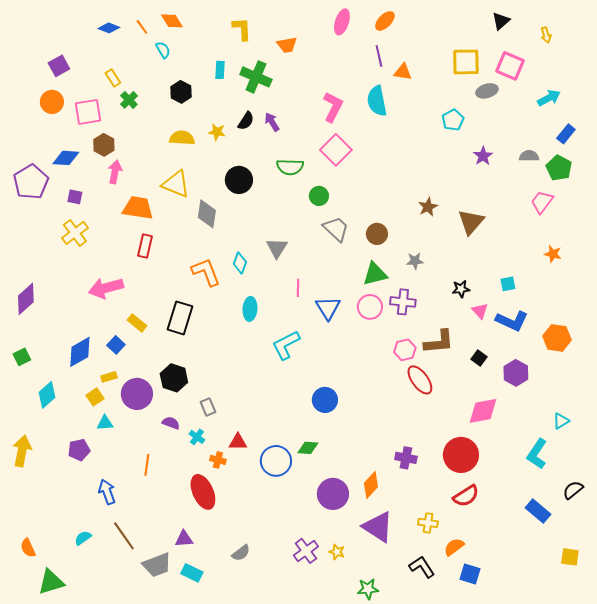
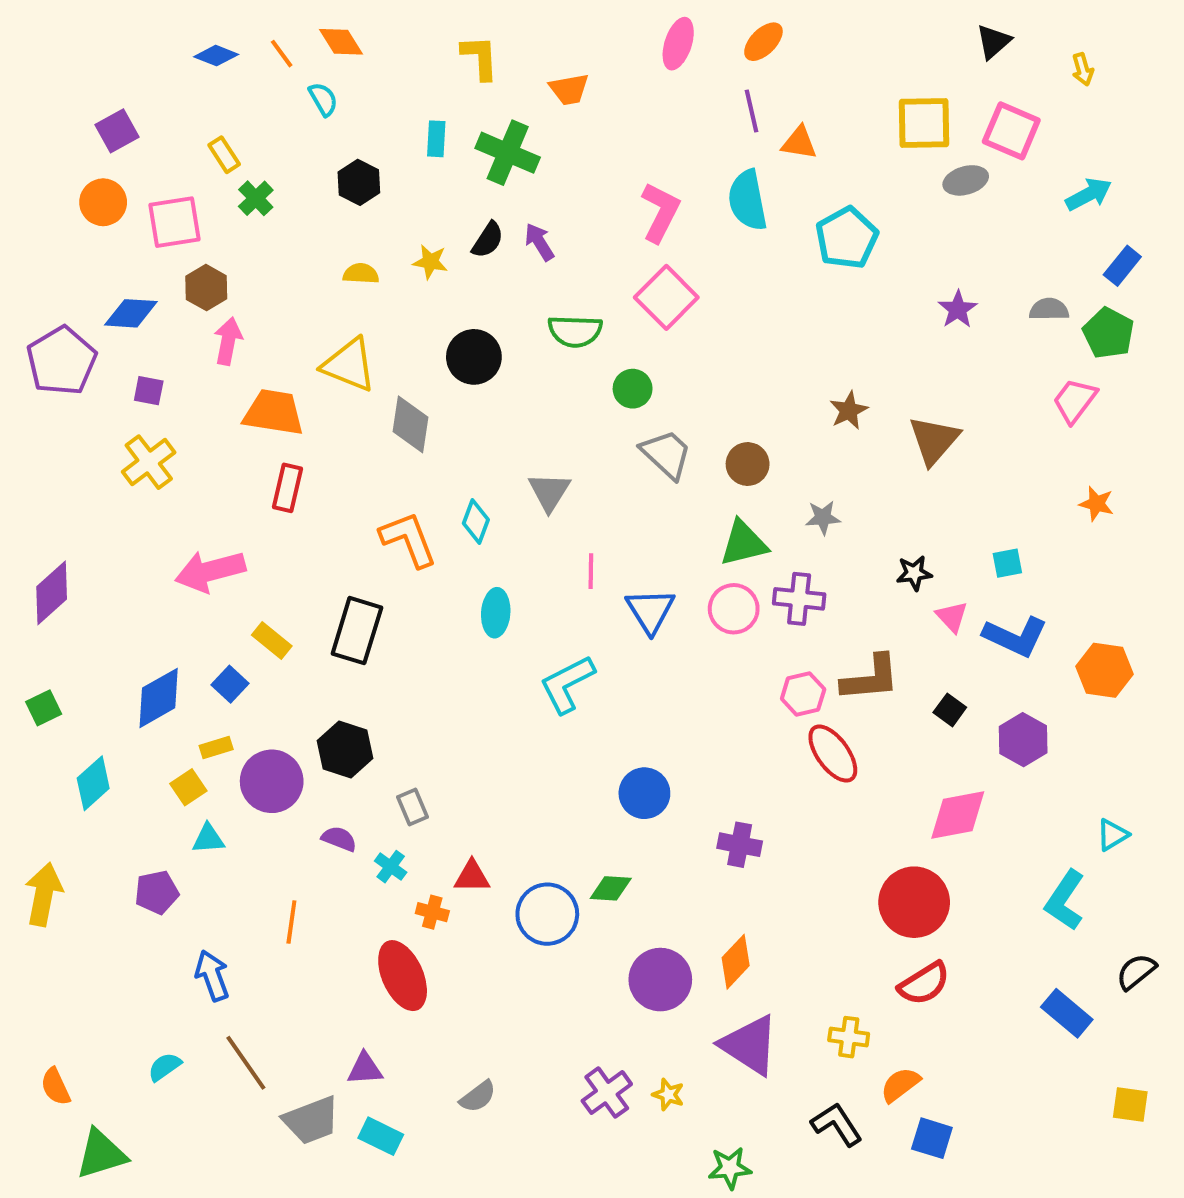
cyan pentagon: (453, 120) -> (847, 238), moved, size x1.4
yellow semicircle: (182, 138) -> (361, 274), size x0.7
purple cross: (406, 458) -> (740, 845), moved

